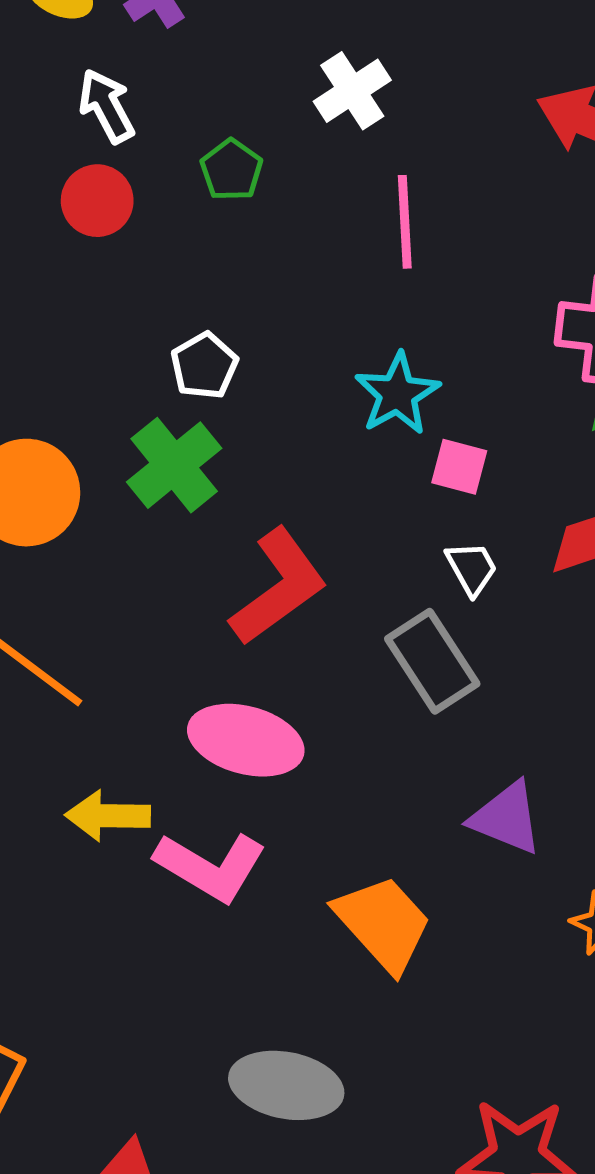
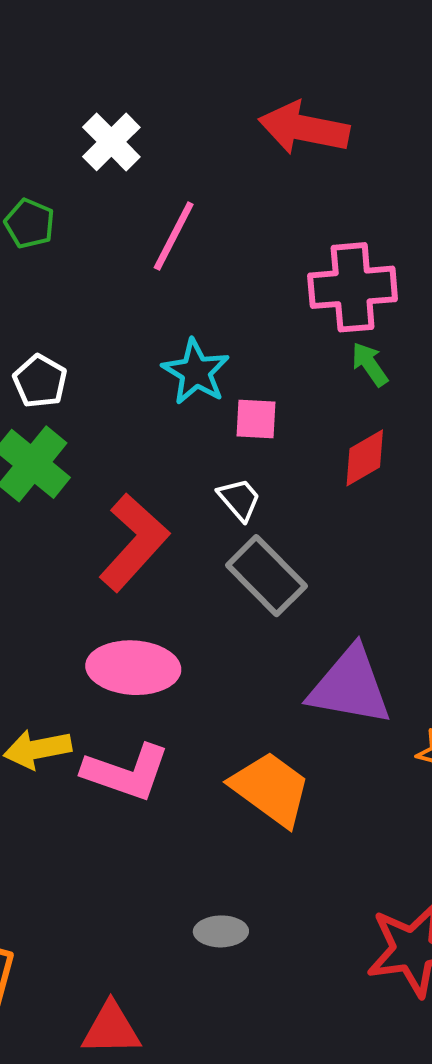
pink line: (405, 222) -> (174, 236), turned 42
white trapezoid: (472, 568) -> (239, 499), moved
purple triangle: (506, 818) -> (350, 686), size x1.4
gray ellipse: (286, 1085) -> (221, 931), size x0.6

